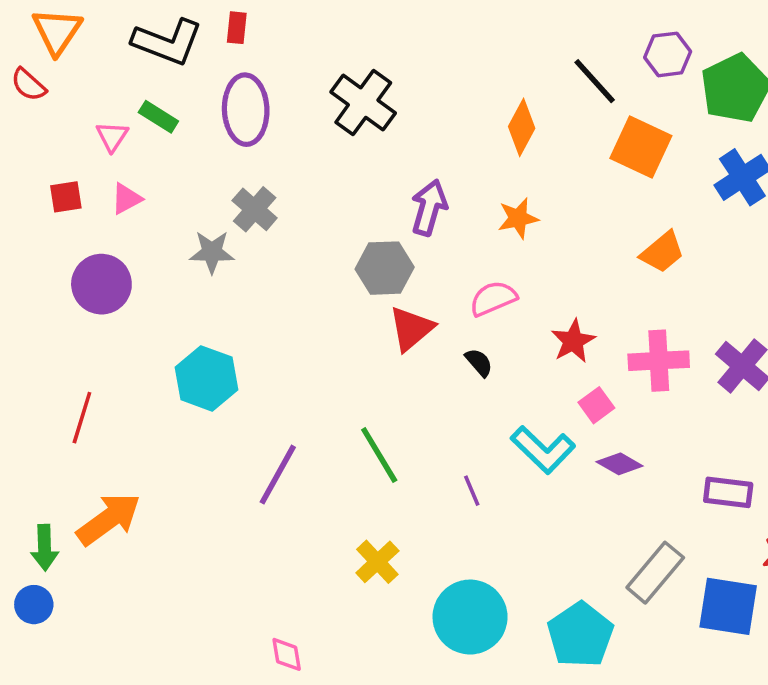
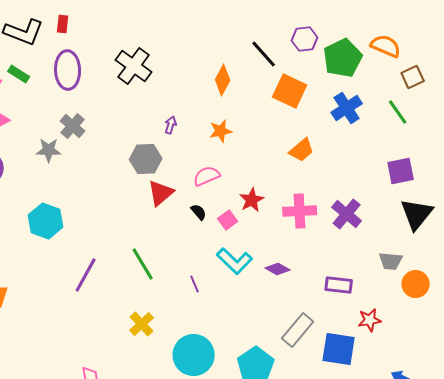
purple arrow: (429, 208) -> (171, 125), size x0.6
pink square: (596, 405) -> (228, 220), moved

